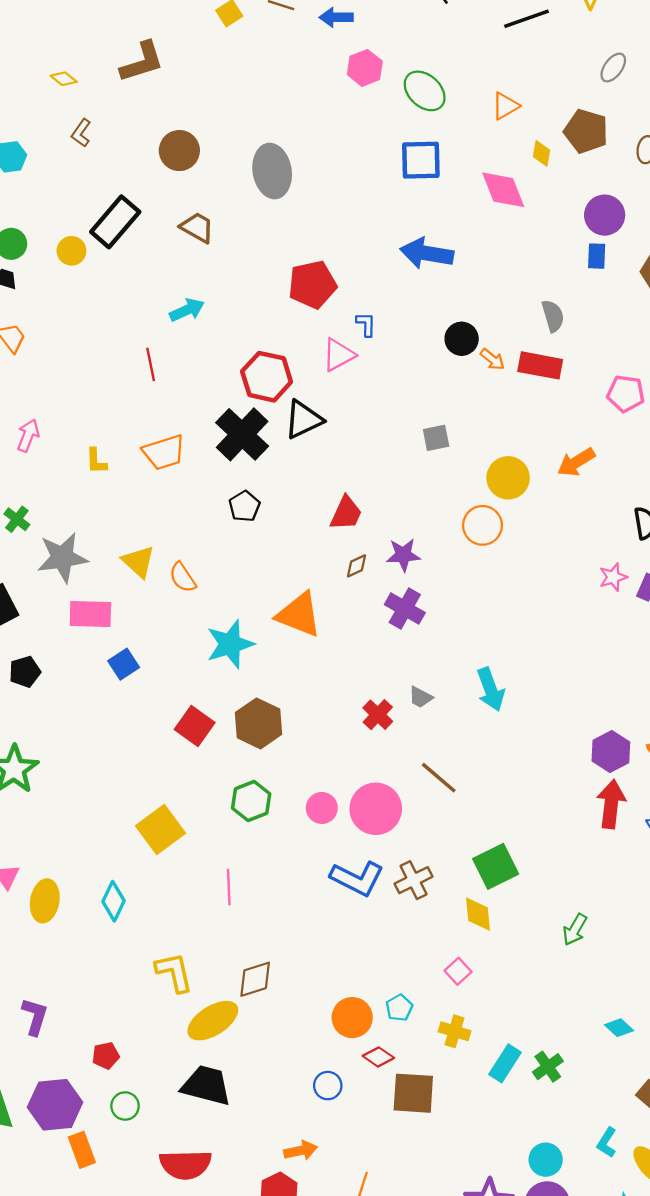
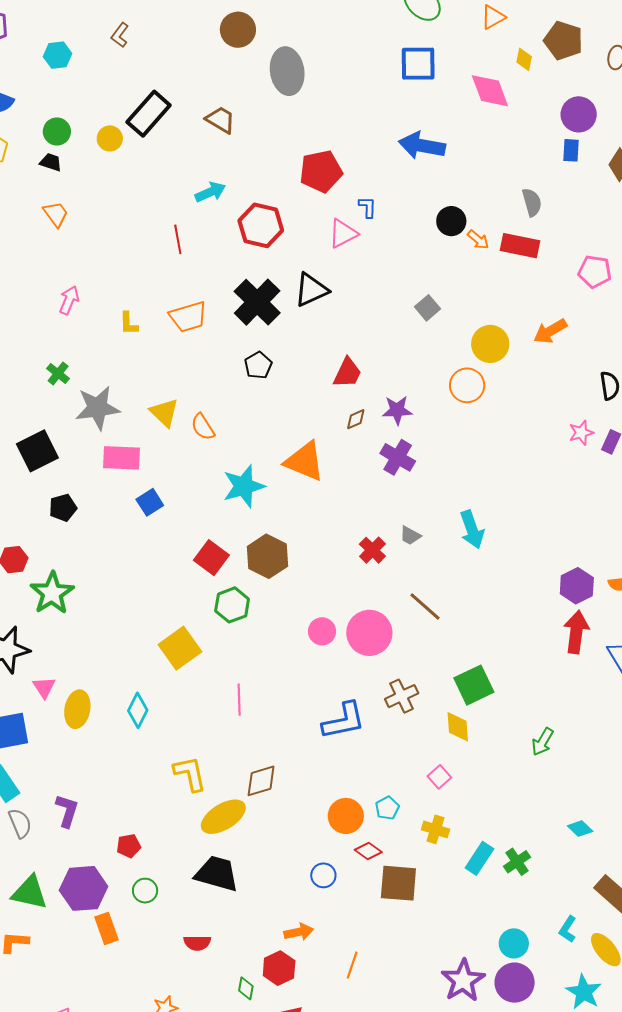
brown circle: (179, 151) -> (238, 30), moved
red hexagon: (267, 377) -> (261, 225), moved
gray square: (436, 438) -> (427, 308), turned -30
green hexagon: (251, 801) -> (232, 605), moved
blue L-shape: (357, 878) -> (344, 721), moved, turned -39
red semicircle: (185, 1165) -> (197, 943), size x0.6

